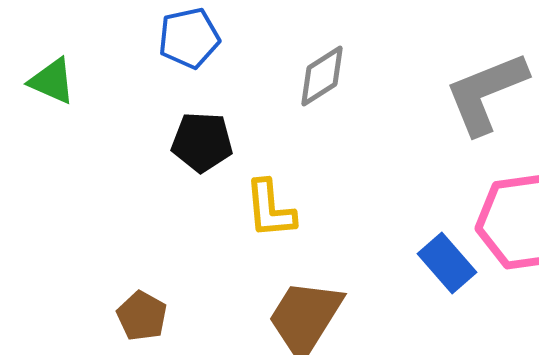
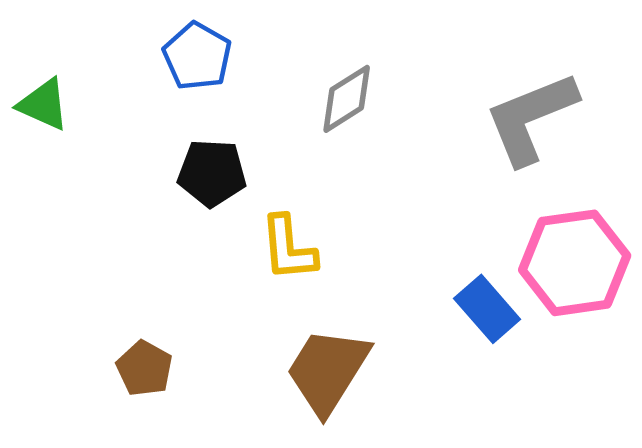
blue pentagon: (189, 38) -> (197, 56), turned -30

